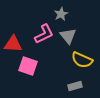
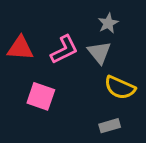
gray star: (61, 14) -> (108, 23), moved
red triangle: (13, 44) -> (20, 48), moved

